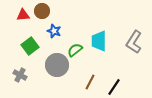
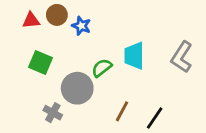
blue star: (54, 31) -> (81, 26), moved
green square: (30, 46) -> (41, 62), turned -30
gray cross: (20, 75) -> (53, 113), moved

